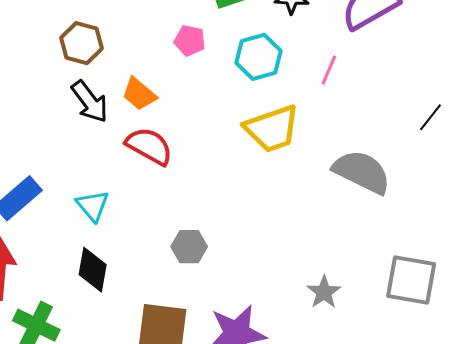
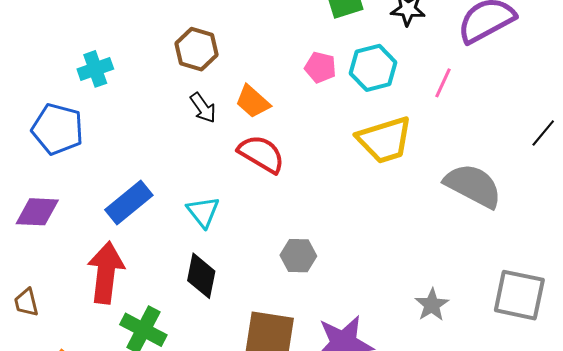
pink pentagon: (190, 41) -> (320, 67), moved
black arrow: (90, 102) -> (203, 108), size x0.7

